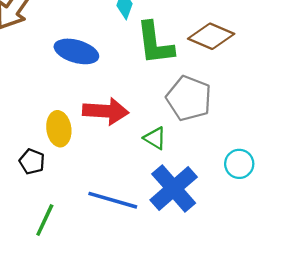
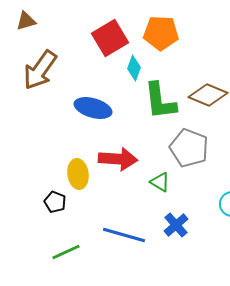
blue cross: (174, 188) -> (176, 225), size x0.6
green line: (45, 220) -> (66, 252), turned 40

